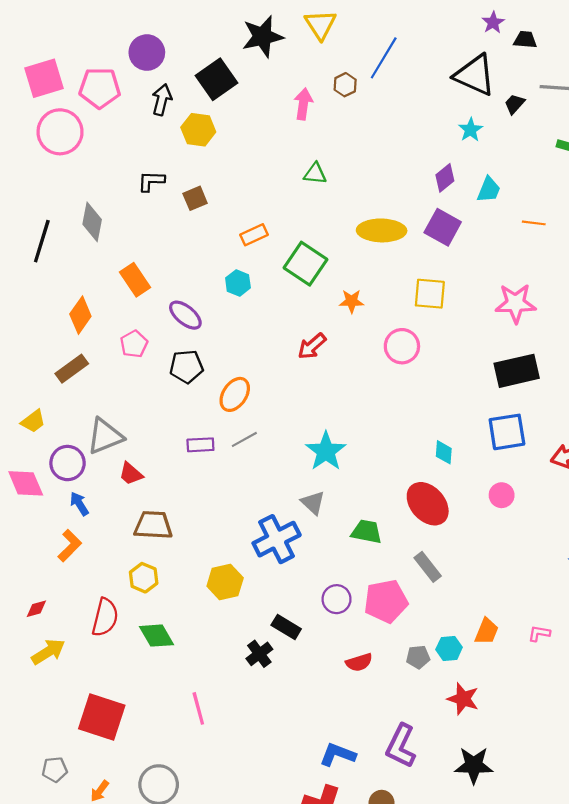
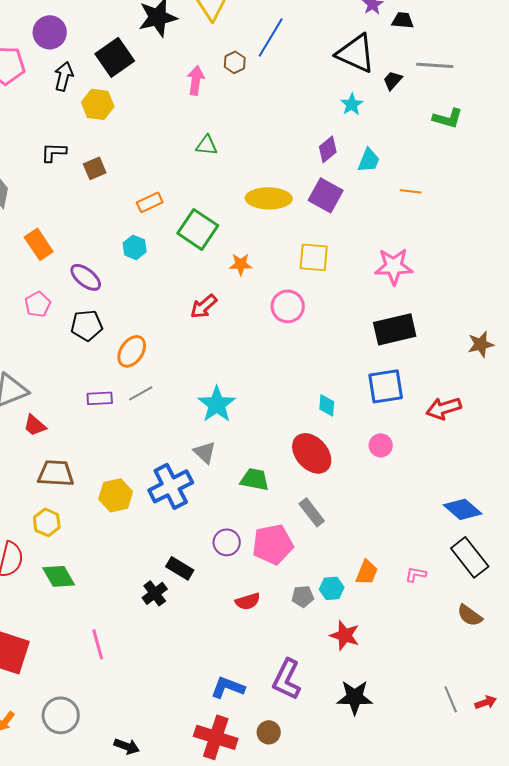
yellow hexagon: (225, 582) -> (116, 495), moved

